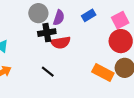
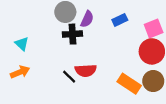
red semicircle: (61, 43) -> (86, 71), moved

